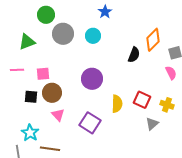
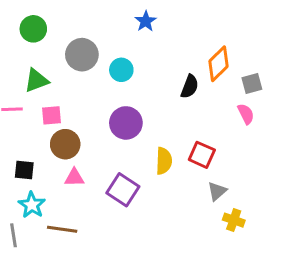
green circle: (46, 15) -> (33, 29), moved
cyan circle: (93, 36) -> (121, 70), moved
green triangle: (27, 42) -> (36, 80), moved
black square: (31, 97) -> (24, 170), moved
yellow cross: (167, 105) -> (234, 220), moved
pink triangle: (58, 115) -> (74, 178), turned -48

